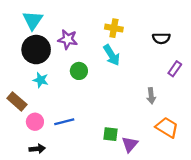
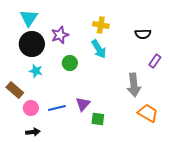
purple star: (68, 39) -> (60, 35), turned -30
gray arrow: (151, 96) -> (134, 85), size x1.6
purple triangle: (130, 144) -> (83, 104), moved

